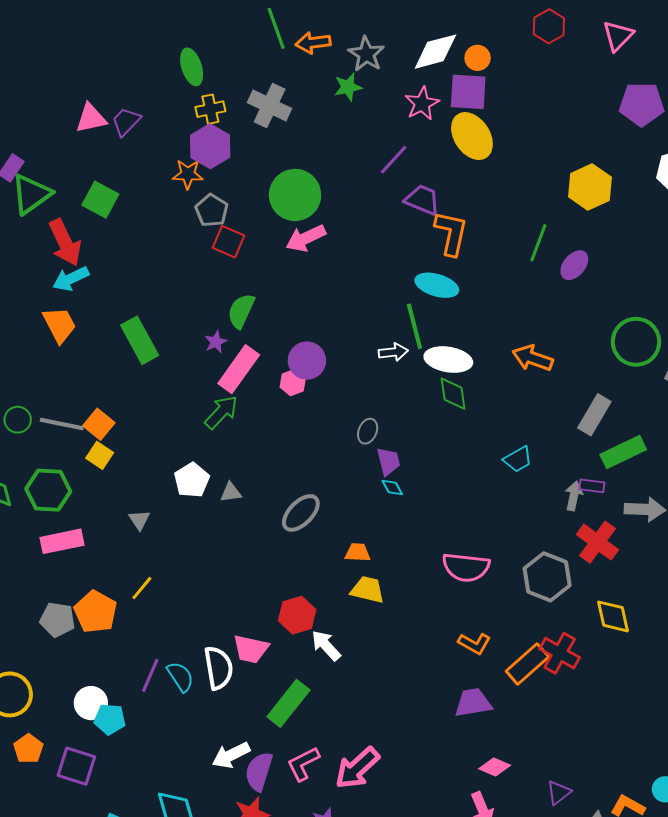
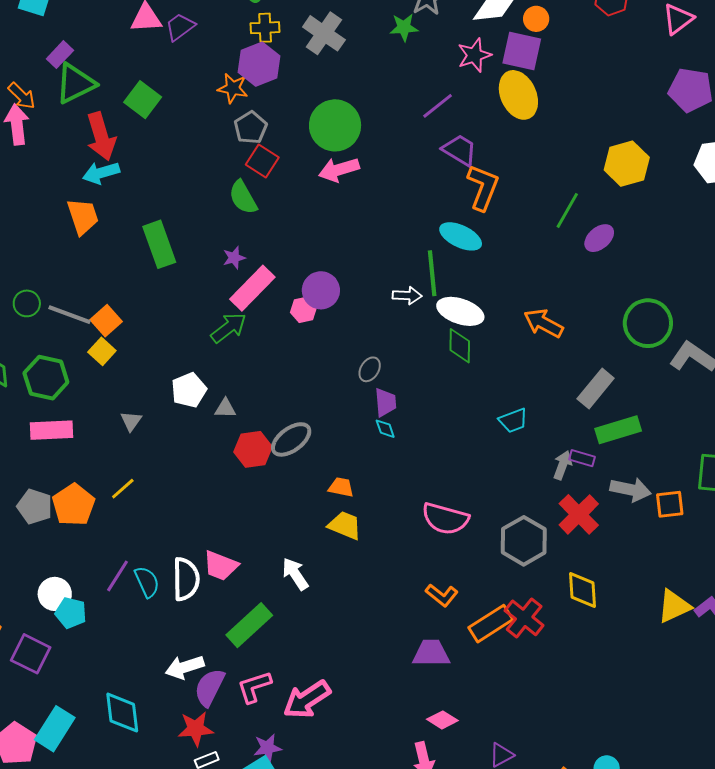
green semicircle: (241, 311) -> (243, 197), moved, turned -63
red hexagon: (297, 615) -> (253, 449), moved

